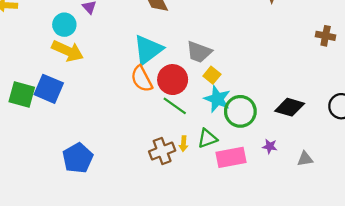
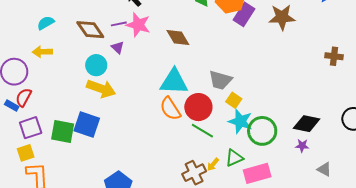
cyan triangle: (148, 50) -> (174, 82), turned 44
yellow arrow: (184, 144) -> (213, 164), turned 40
purple star: (270, 146) -> (302, 146), moved
gray triangle: (305, 159) -> (324, 169), turned 42

